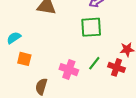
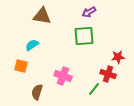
cyan semicircle: (14, 38) -> (32, 45), moved
green line: (94, 63) -> (94, 89), moved

